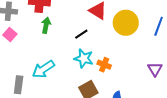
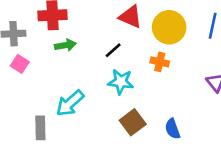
green arrow: (46, 25) -> (65, 45), turned 77
orange cross: (104, 65) -> (160, 62), moved

